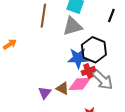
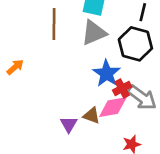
black hexagon: (94, 50) -> (135, 44), moved
blue star: (78, 58) -> (107, 73), turned -30

